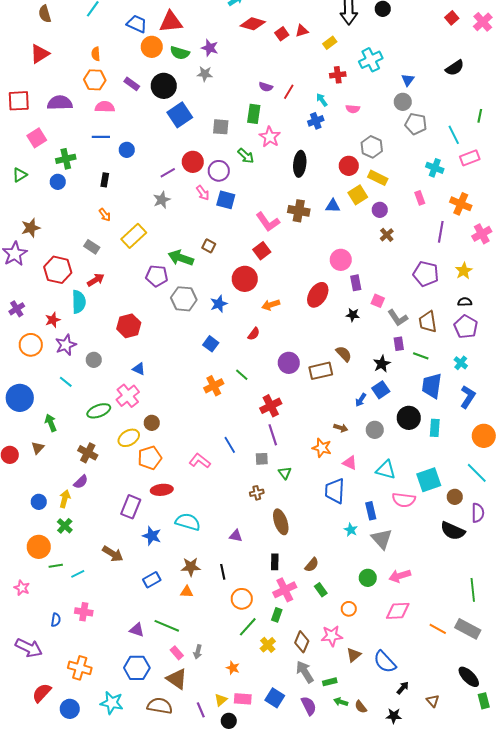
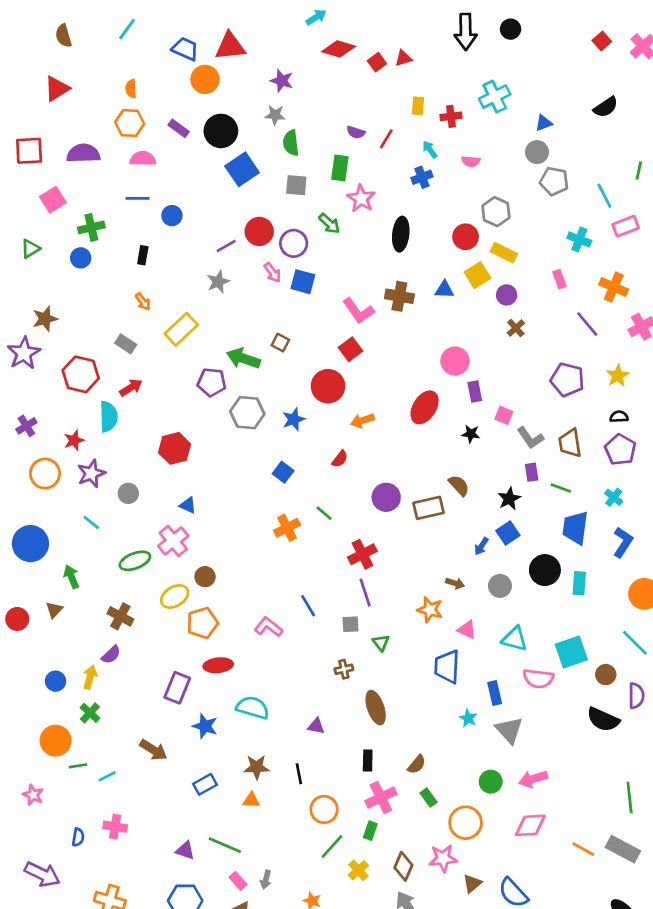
yellow rectangle: (330, 43) -> (418, 106), moved, turned -48
green semicircle: (180, 53) -> (291, 143), moved, turned 66
blue triangle: (408, 80) -> (544, 123), turned 32
purple line: (441, 232) -> (587, 324), turned -50
orange circle: (349, 609) -> (466, 823), size x1.6

